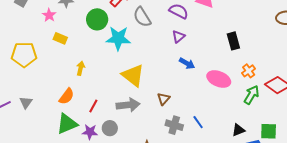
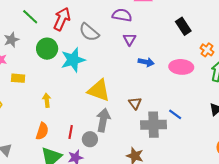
gray arrow: (128, 105) -> (103, 120), turned -55
gray cross: (174, 125) -> (153, 125), size x1.4
gray circle: (110, 128) -> (90, 139), moved

